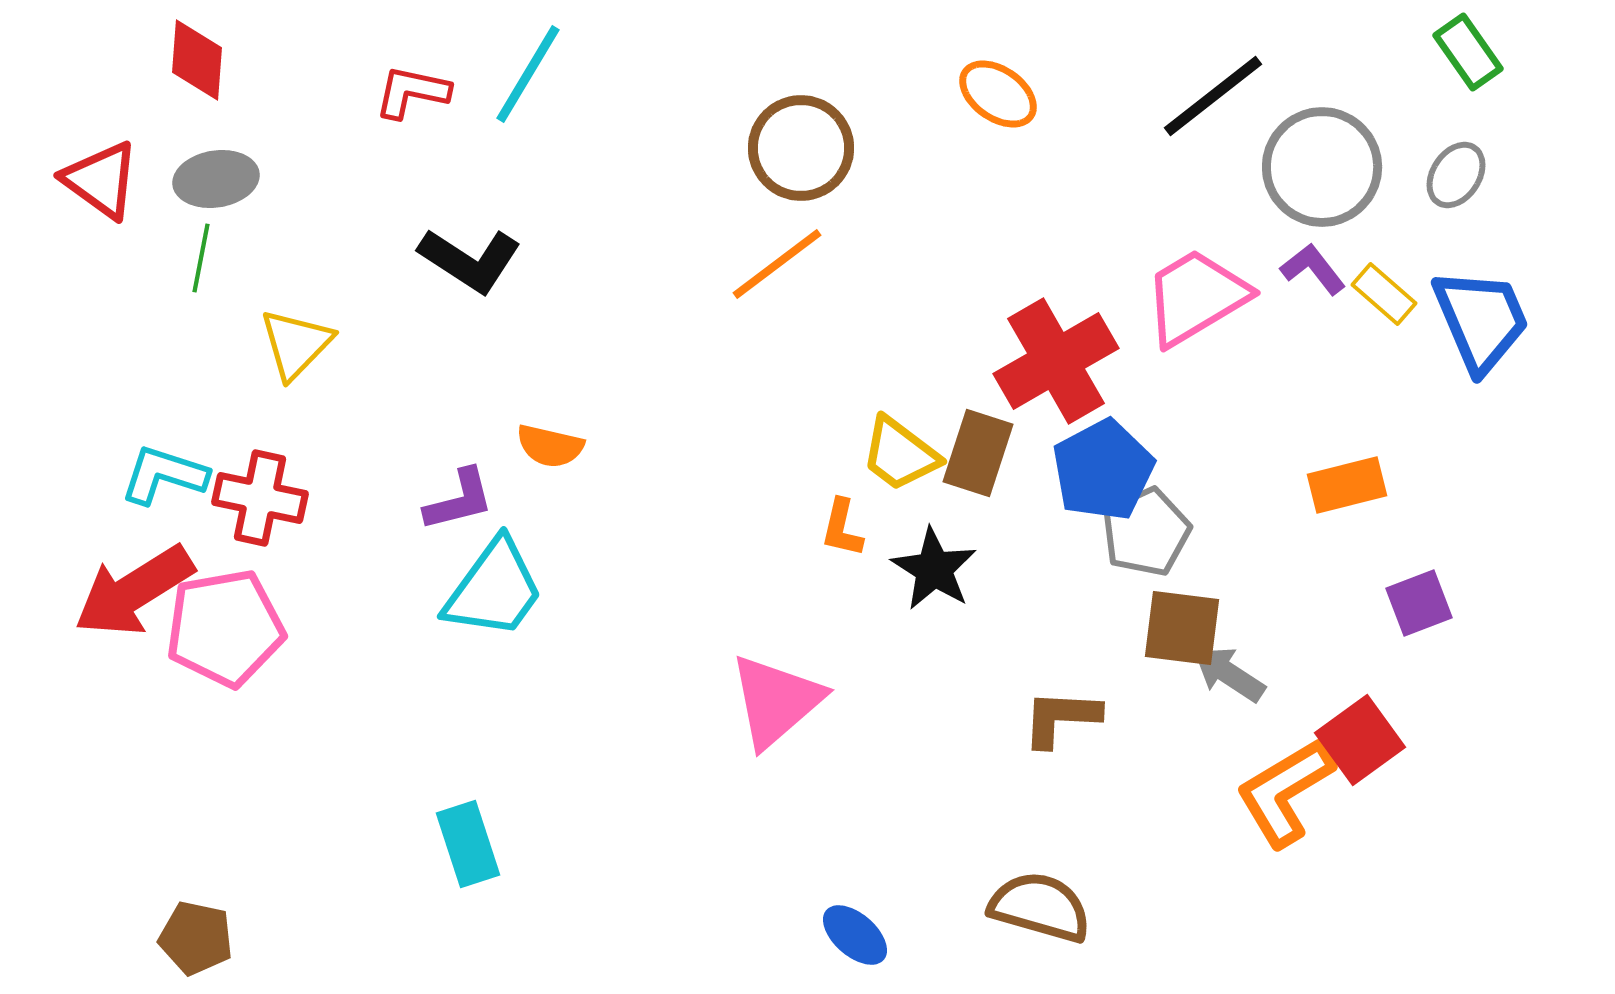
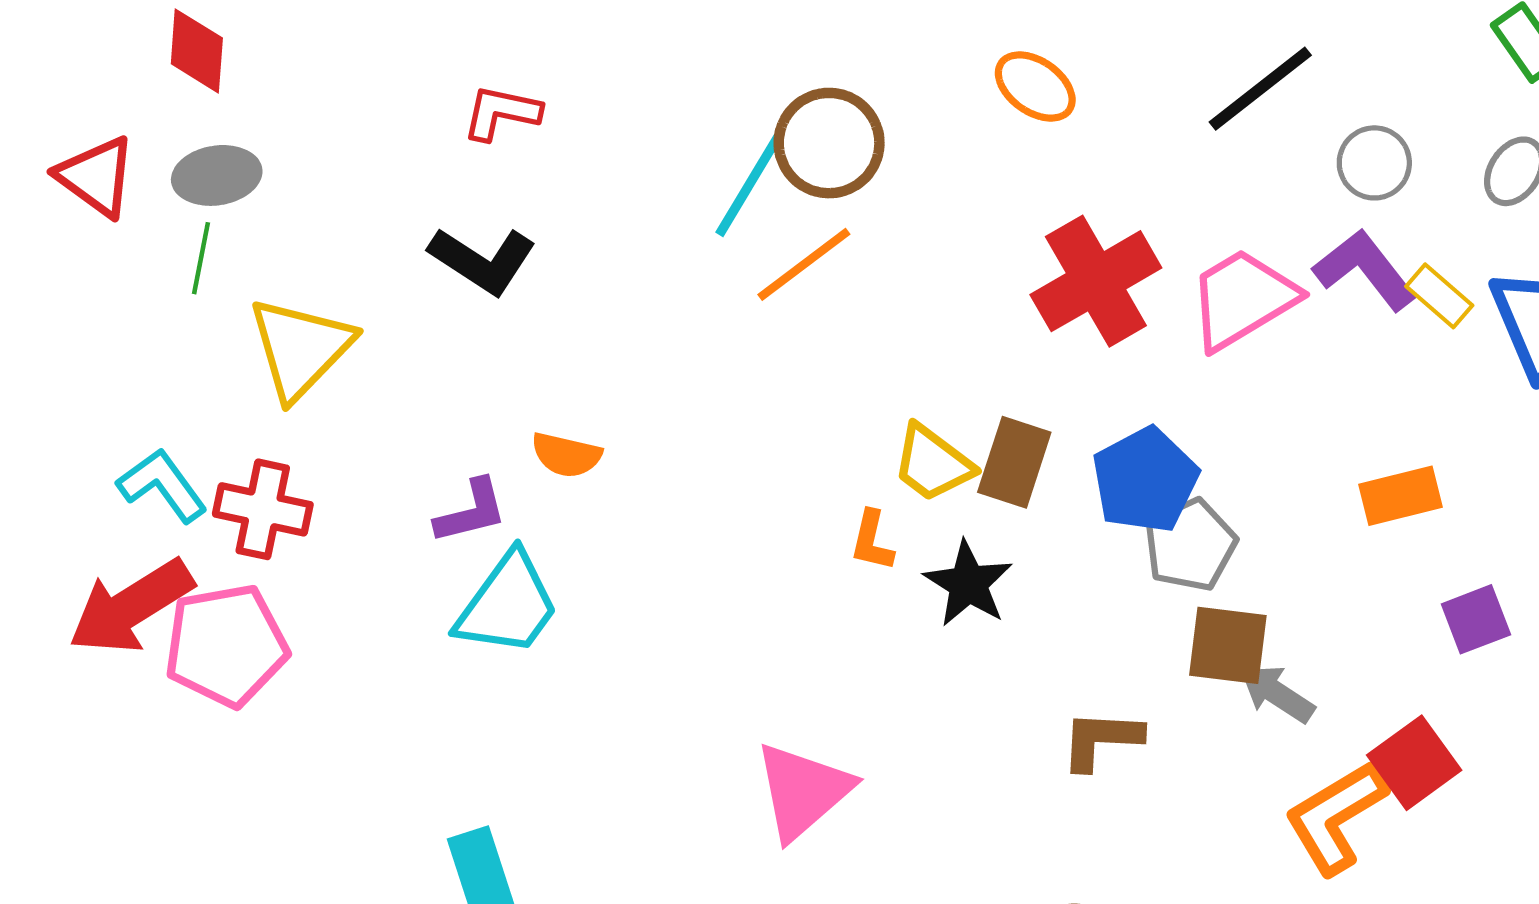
cyan line: (528, 74) -> (748, 186), moved
red L-shape: (412, 92) -> (501, 113), moved
gray circle: (1322, 167) -> (1374, 163), size x0.6
purple L-shape: (1313, 269) -> (1365, 270), size x1.5
yellow triangle: (296, 344) -> (300, 348), size x1.4
red cross: (1056, 361) -> (1096, 281), moved
cyan L-shape: (164, 475) -> (162, 485), turned 36
pink triangle: (776, 701) -> (803, 791), moved

